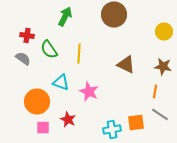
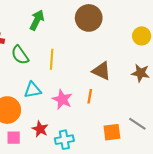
cyan triangle: (61, 82) -> (33, 90), turned -30
orange line: (155, 92) -> (90, 96), moved
cyan cross: (112, 130) -> (64, 140), moved

